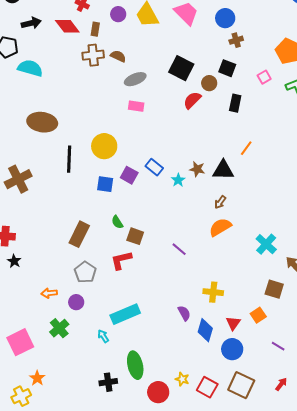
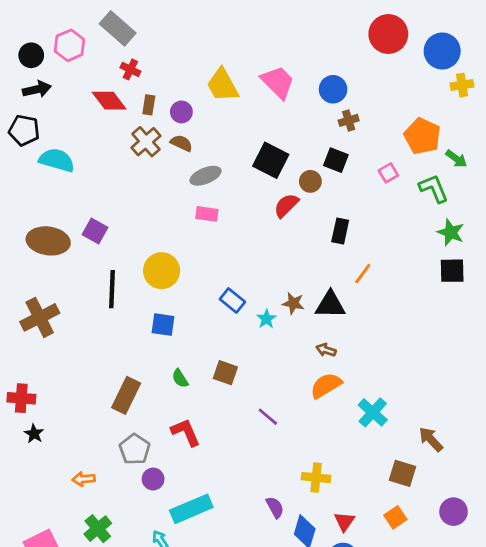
purple circle: (118, 14) -> (181, 112), moved
black arrow: (31, 23) -> (37, 89), moved
brown cross: (93, 55) -> (146, 142), turned -35
black rectangle: (235, 103) -> (340, 231), moved
brown ellipse: (42, 122) -> (48, 241), moved
purple square: (129, 175) -> (95, 231), moved
brown arrow: (220, 202) -> (326, 350), turned 72
brown square: (135, 236) -> (225, 373), moved
cyan cross: (266, 244) -> (373, 412), moved
red L-shape: (121, 260) -> (186, 432), turned 80
purple circle: (76, 302) -> (153, 479), moved
orange square: (258, 315) -> (395, 517), moved

